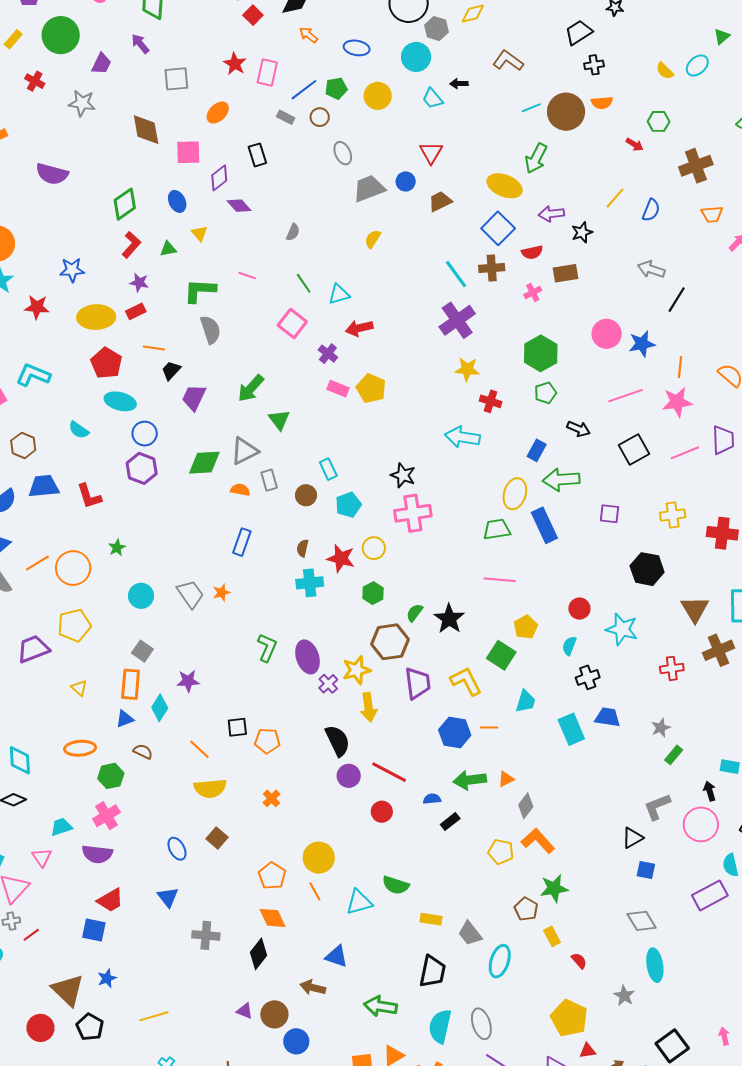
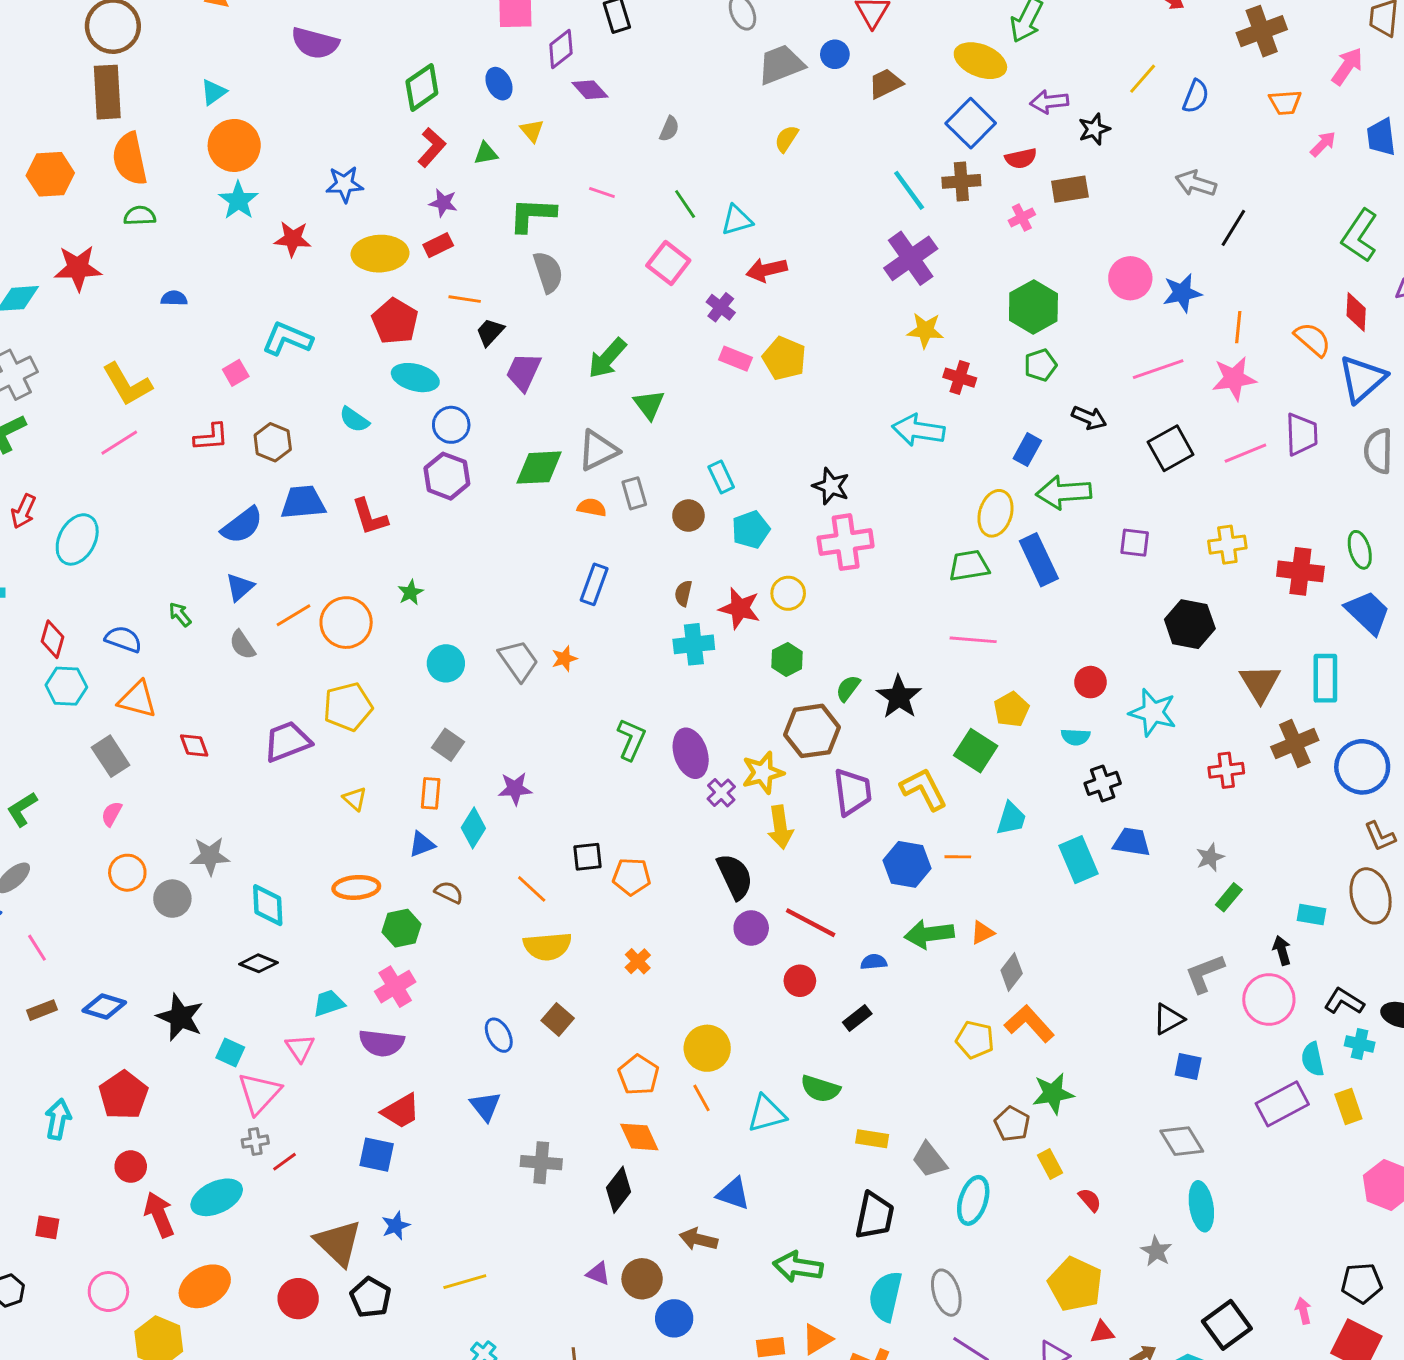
cyan semicircle: (569, 646) -> (1076, 737), turned -108
orange rectangle: (131, 684) -> (431, 793), size x0.7
black rectangle: (450, 821) -> (857, 1018), moved

